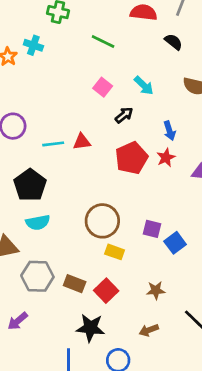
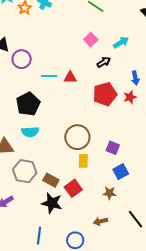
cyan arrow: (144, 86) -> (121, 42), turned -84
blue square: (175, 243) -> (121, 172), moved
yellow rectangle: (115, 252) -> (83, 161), turned 64
black star: (90, 328) -> (52, 203), moved

